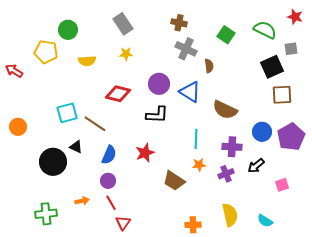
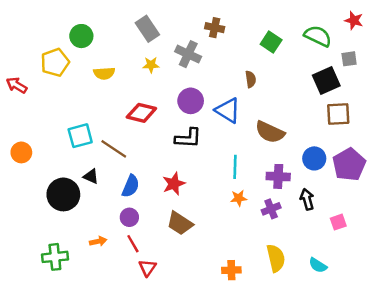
gray cross: (186, 49) -> (188, 54), moved
yellow pentagon: (46, 52) -> (55, 62), turned -30
black arrow: (256, 166) -> (307, 199), turned 114
brown trapezoid: (174, 181) -> (180, 223), moved

